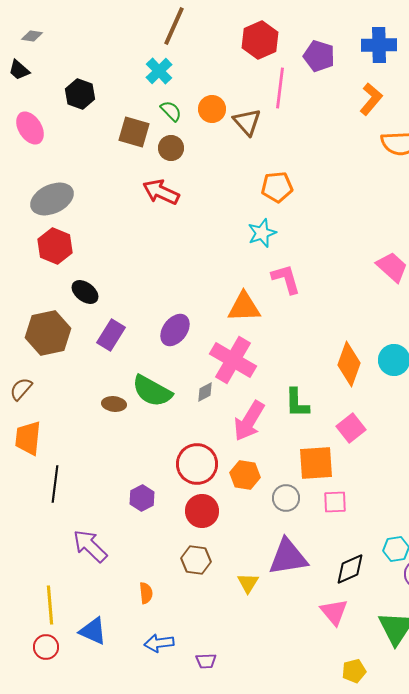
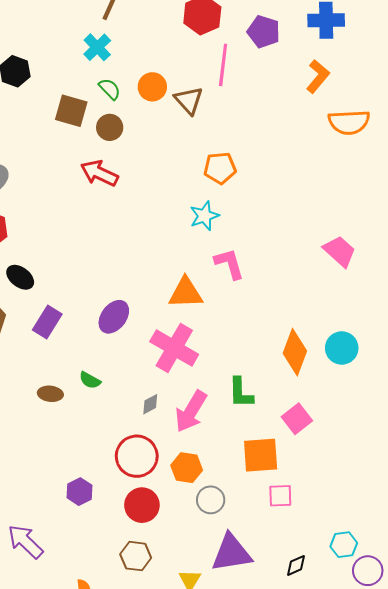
green semicircle: (152, 391) -> (90, 380), size x0.5
gray diamond: (205, 392) -> (150, 404), moved
gray circle: (286, 498) -> (211, 500), moved
black diamond: (350, 569) -> (296, 565), size x0.7

